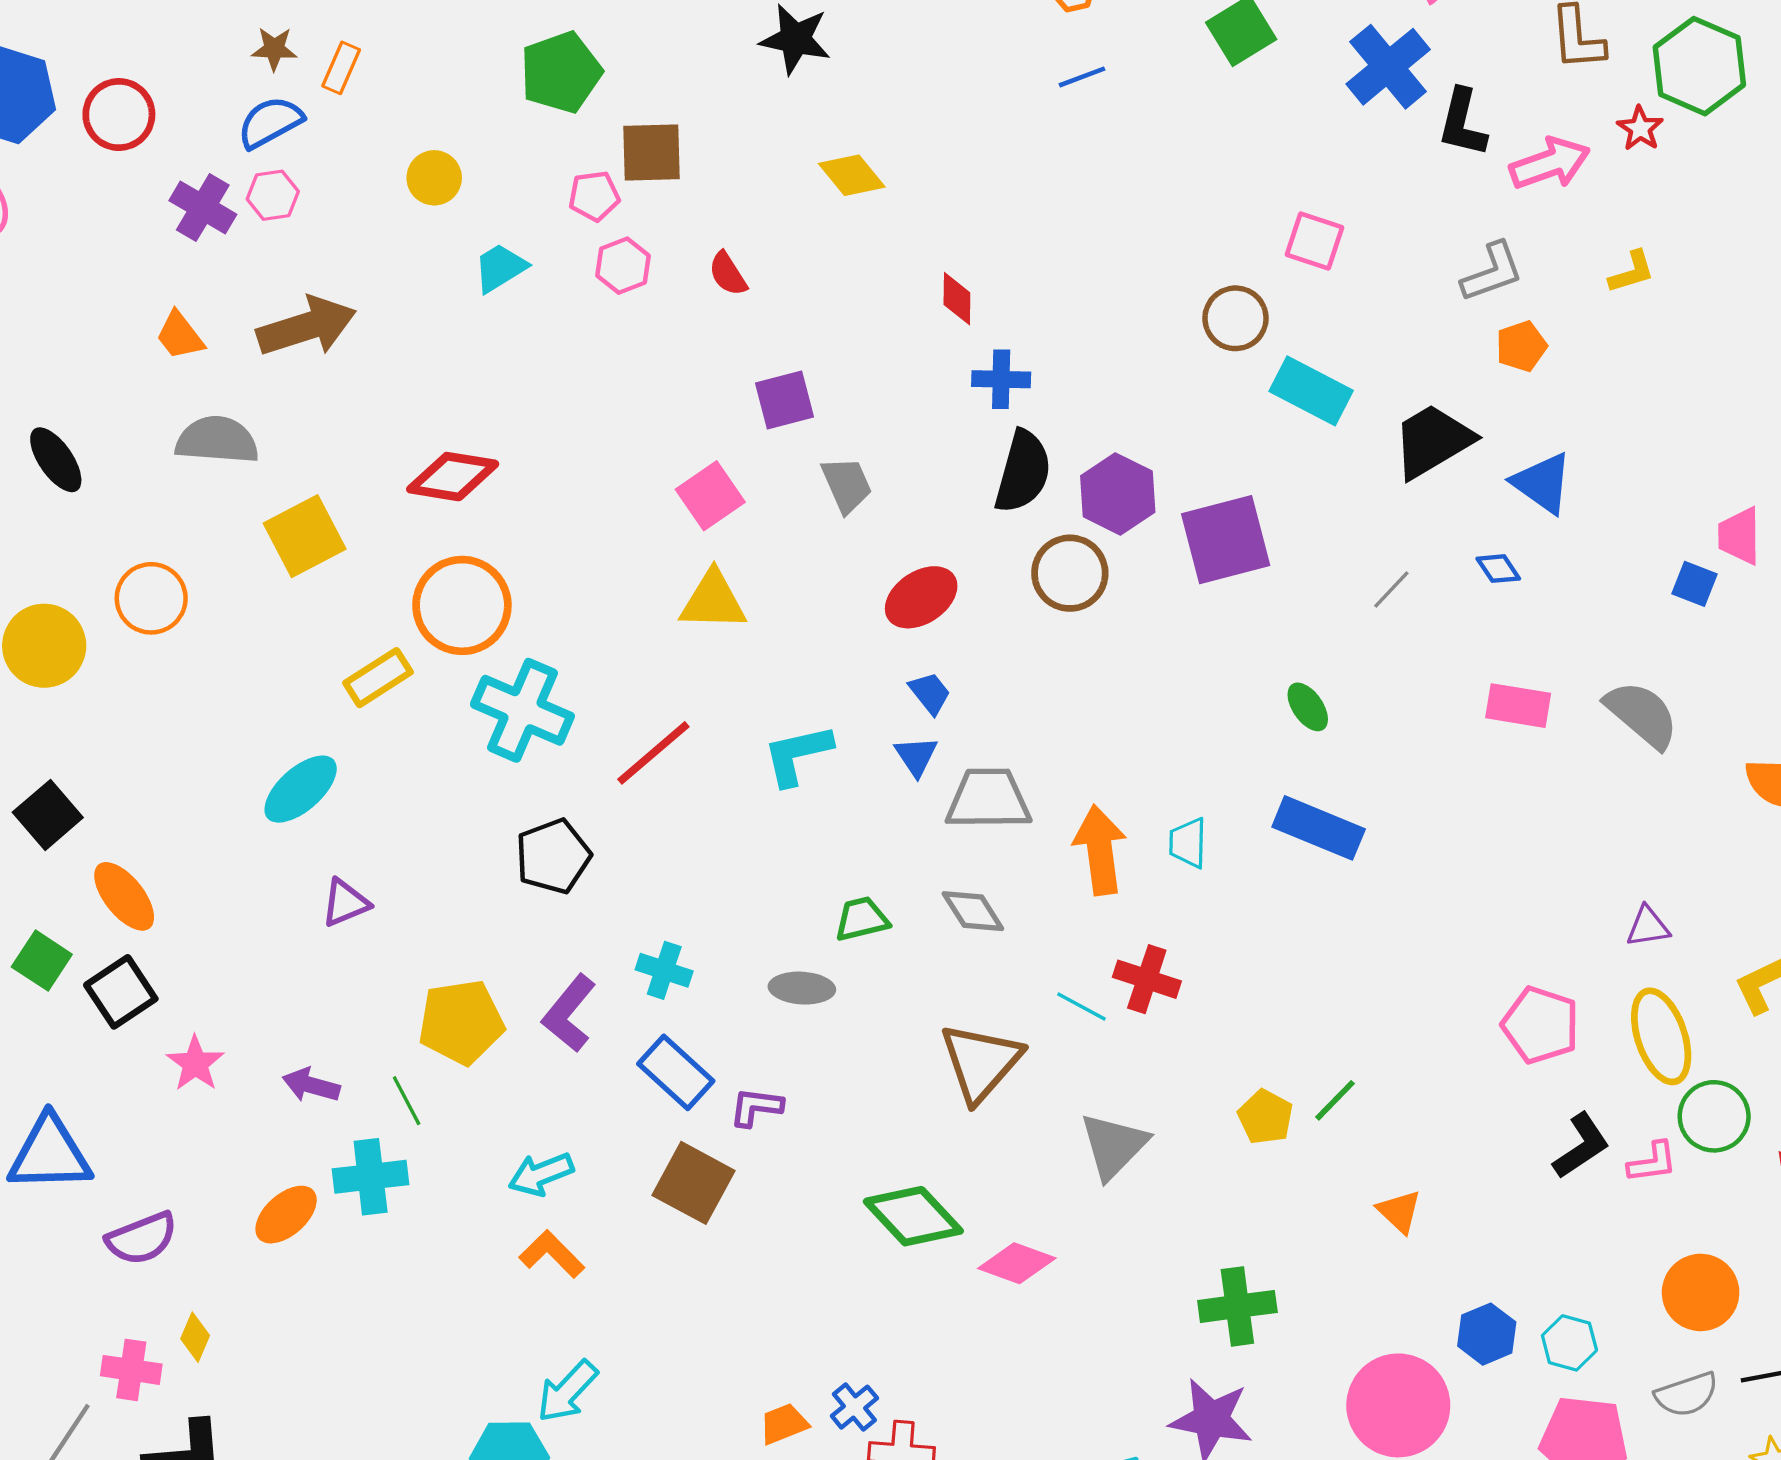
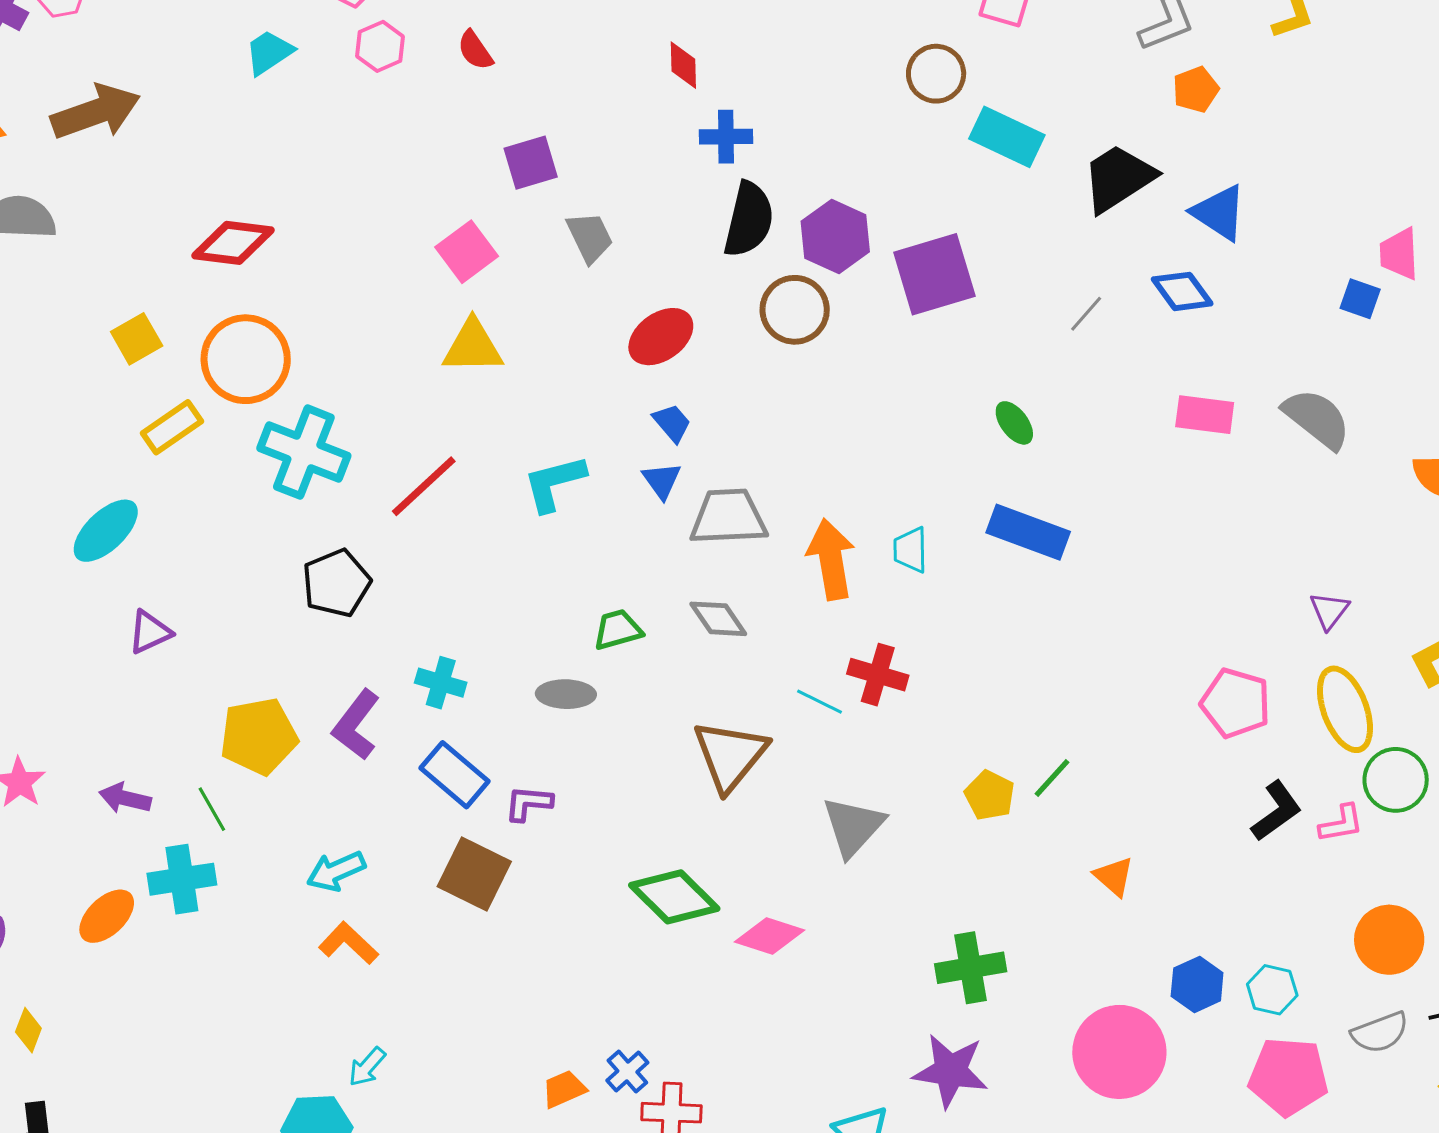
yellow square: (305, 536) -> (137, 339), moved, size x0.7
blue diamond: (1498, 569) -> (1182, 291), size x1.5
purple triangle: (1648, 927) -> (1329, 610), turned -42
cyan arrow: (567, 1391) -> (367, 1067), size x0.7

